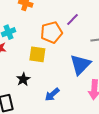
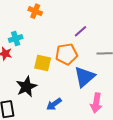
orange pentagon: (51, 32) -> (66, 54), moved
black star: (23, 79) -> (26, 87), size x1.5

